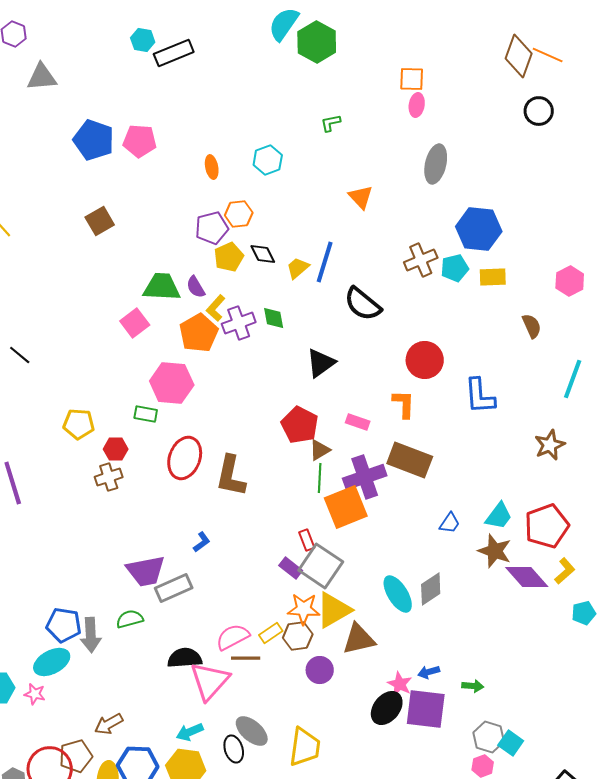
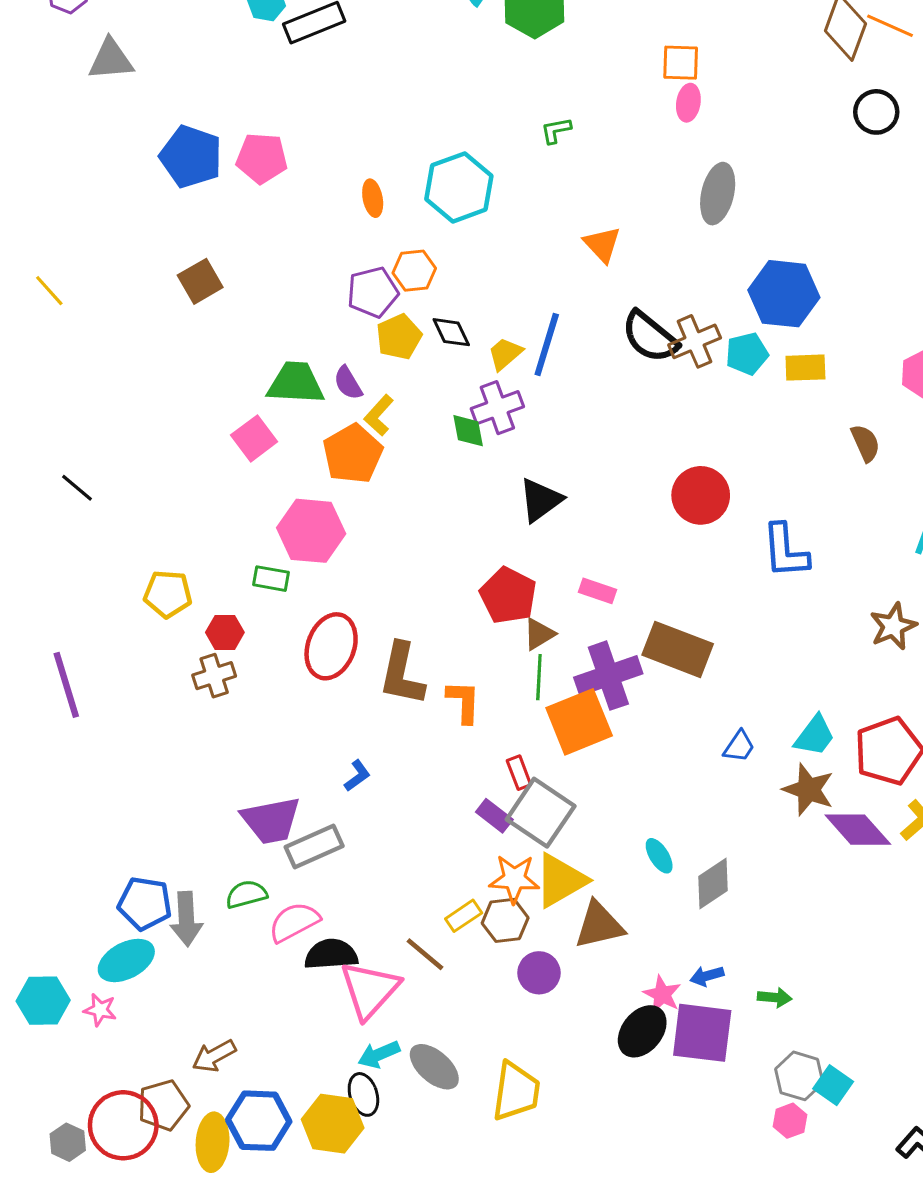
cyan hexagon: (268, 160) -> (459, 187), size x1.5
black semicircle: (363, 304) -> (650, 337), moved
purple cross: (239, 323) -> (497, 408), moved
orange L-shape: (404, 404) -> (464, 702), moved
gray diamond: (431, 589) -> (713, 883), moved
cyan ellipse: (398, 594) -> (659, 856), size x0.6
pink semicircle: (233, 637) -> (294, 922), moved
brown line: (246, 658) -> (425, 954), turned 40
cyan arrow: (190, 732) -> (379, 1054), moved
black ellipse: (234, 749) -> (363, 1094), moved

